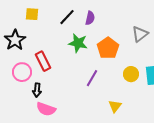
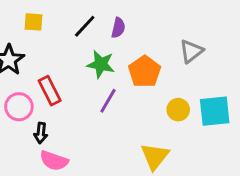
purple line: (92, 78) -> (108, 101), moved
yellow triangle: (115, 106) -> (155, 156), size x1.5

